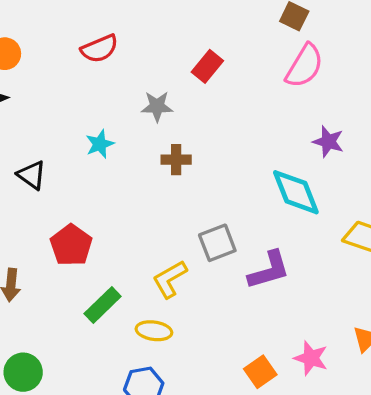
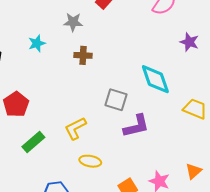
purple star: (328, 142) -> (189, 42), moved
gray square: (217, 243) -> (116, 100), moved, turned 35
yellow ellipse: (154, 331) -> (90, 161), moved

